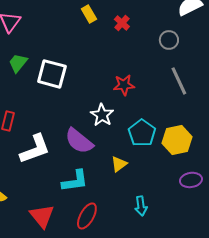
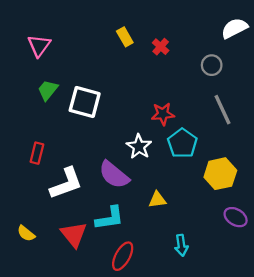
cyan pentagon: (142, 133) -> (182, 143), moved
yellow triangle: (119, 164) -> (157, 200), turned 30
purple ellipse: (191, 180) -> (236, 217), turned 40
red triangle: (42, 216) -> (74, 234), moved

